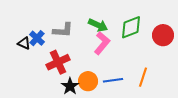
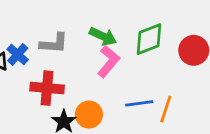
red cross: (58, 62) -> (47, 88), turned 30
blue line: (113, 80) -> (139, 103), moved

